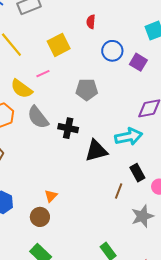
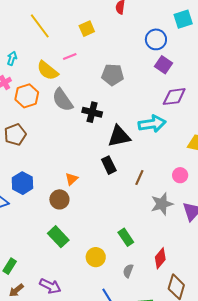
yellow square: (59, 45) -> (87, 29), size x0.7
blue circle: (112, 51) -> (156, 39), moved
purple square: (138, 62) -> (164, 65), moved
black rectangle: (137, 173) -> (109, 165), moved

